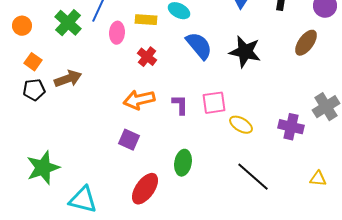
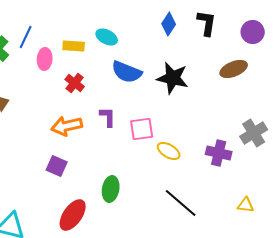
brown ellipse: (306, 43) -> (234, 69), turned 32
blue semicircle: (199, 46) -> (127, 72), turned 152
purple L-shape: (180, 105) -> (108, 117), moved

